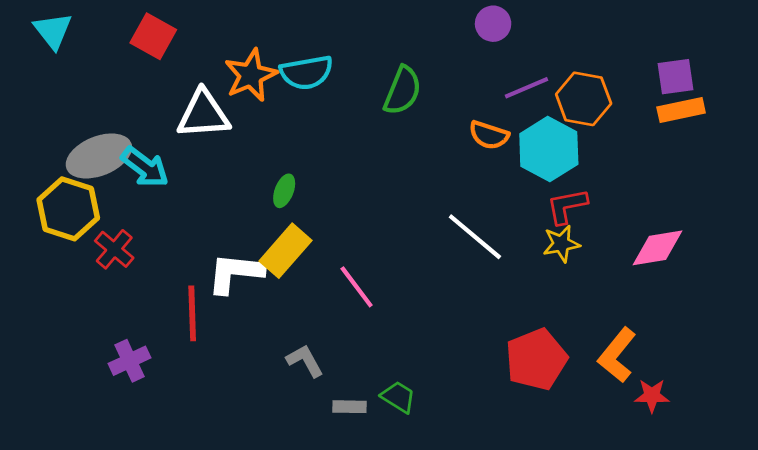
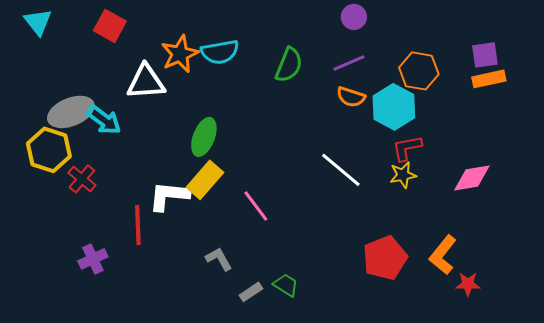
purple line: (526, 88) -> (349, 63), moved
green ellipse: (284, 191) -> (204, 137), size x1.6
gray rectangle: (350, 407) -> (251, 292), turned -35

